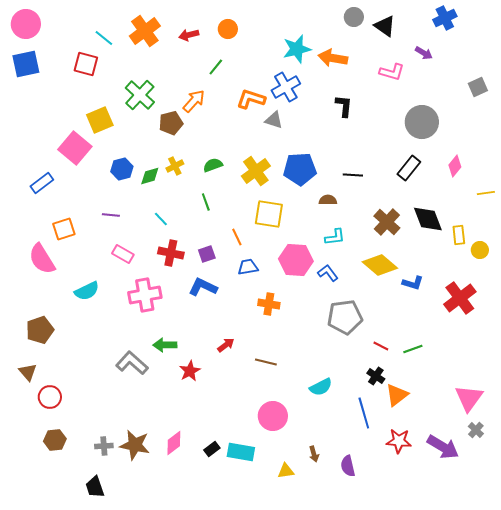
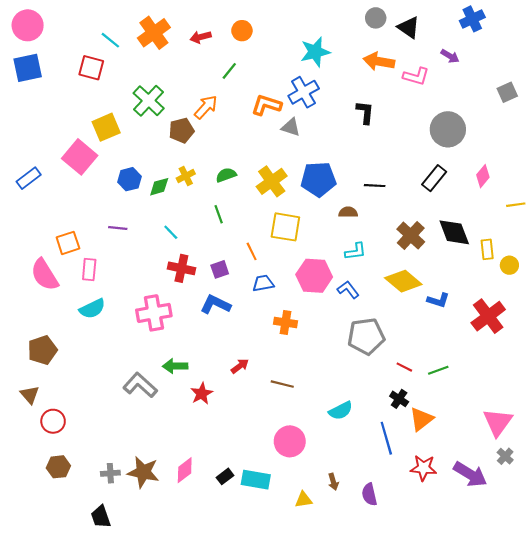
orange arrow: (333, 58) -> (379, 61), moved
blue rectangle: (42, 183) -> (29, 178), moved
pink rectangle: (123, 254) -> (89, 269), moved, turned 65

